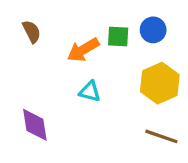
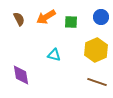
blue circle: (153, 30) -> (101, 17), moved
orange arrow: (83, 50) -> (46, 17), moved

